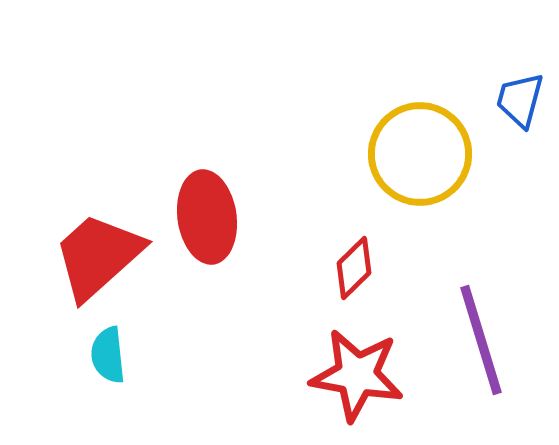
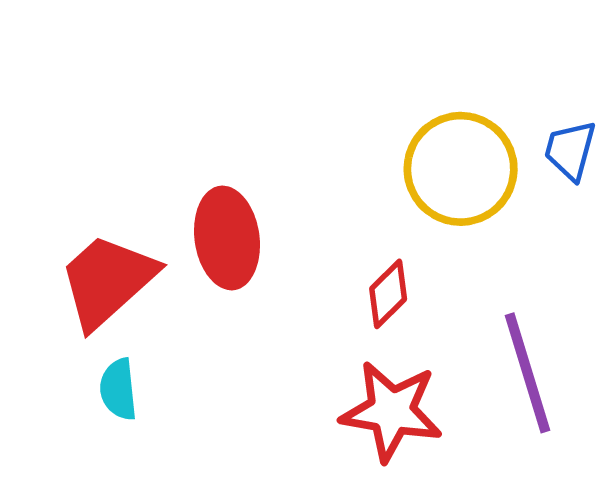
blue trapezoid: (520, 100) -> (570, 150), moved

